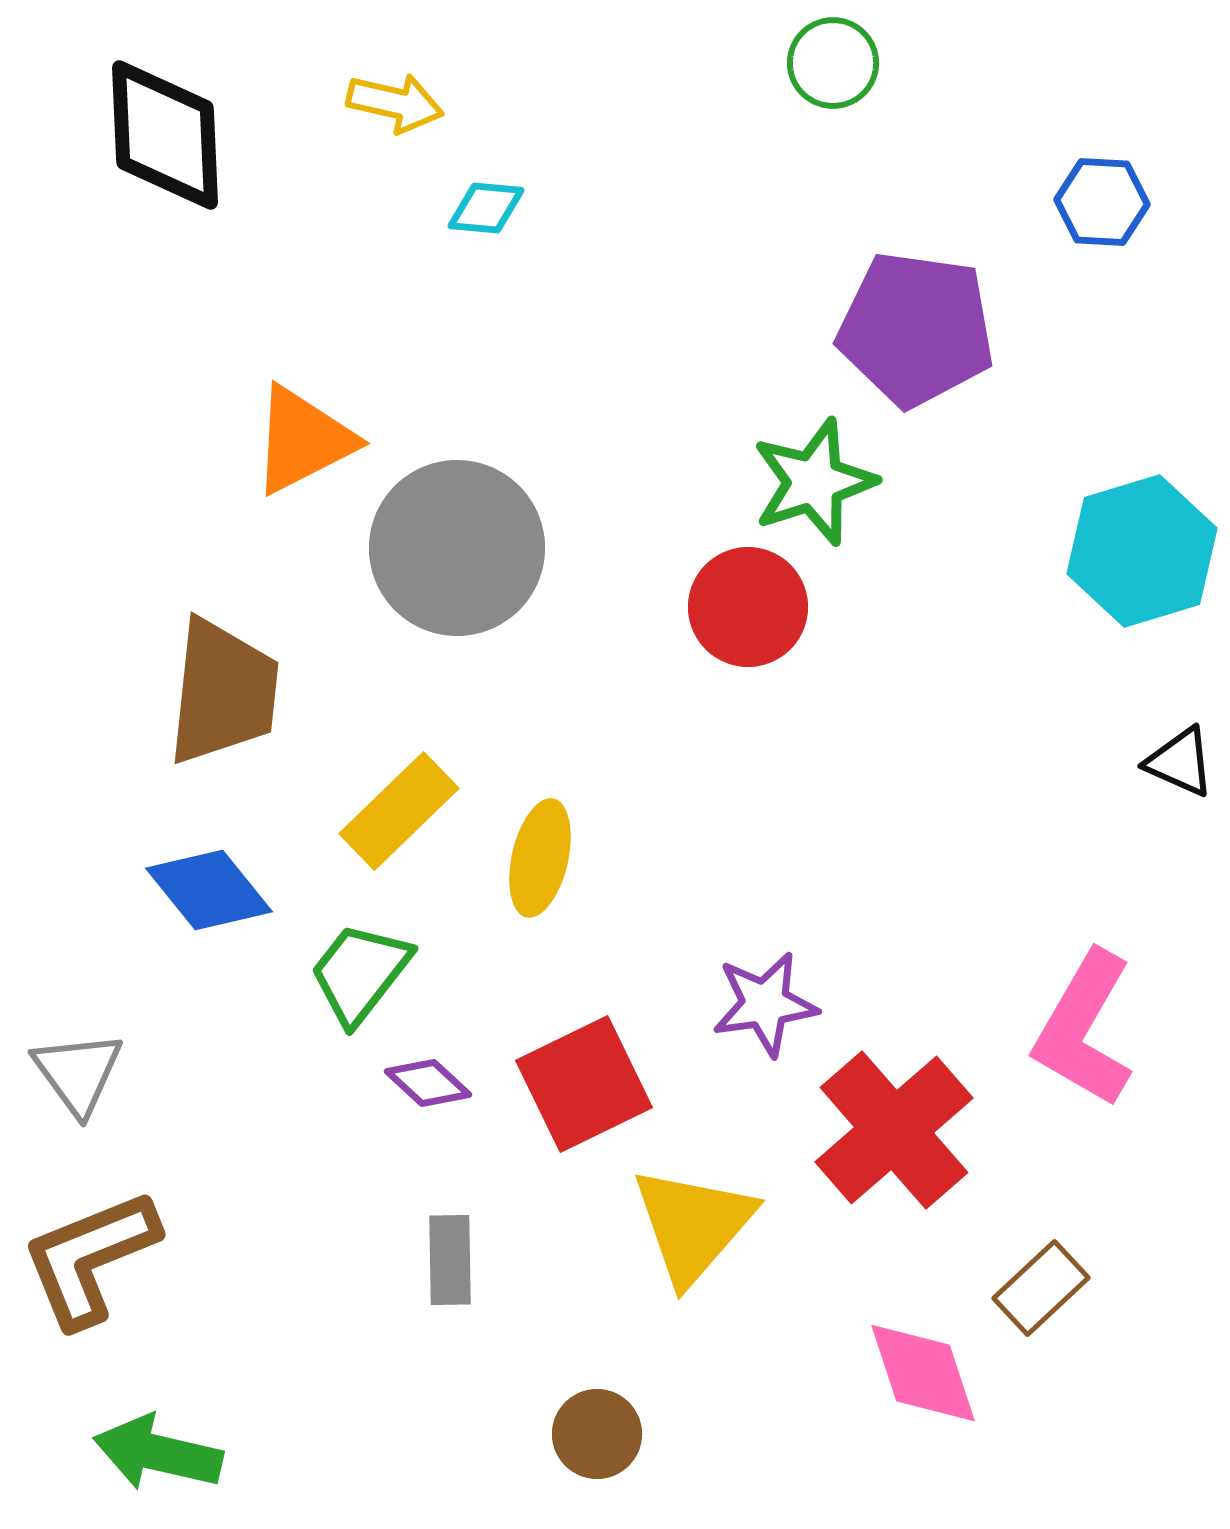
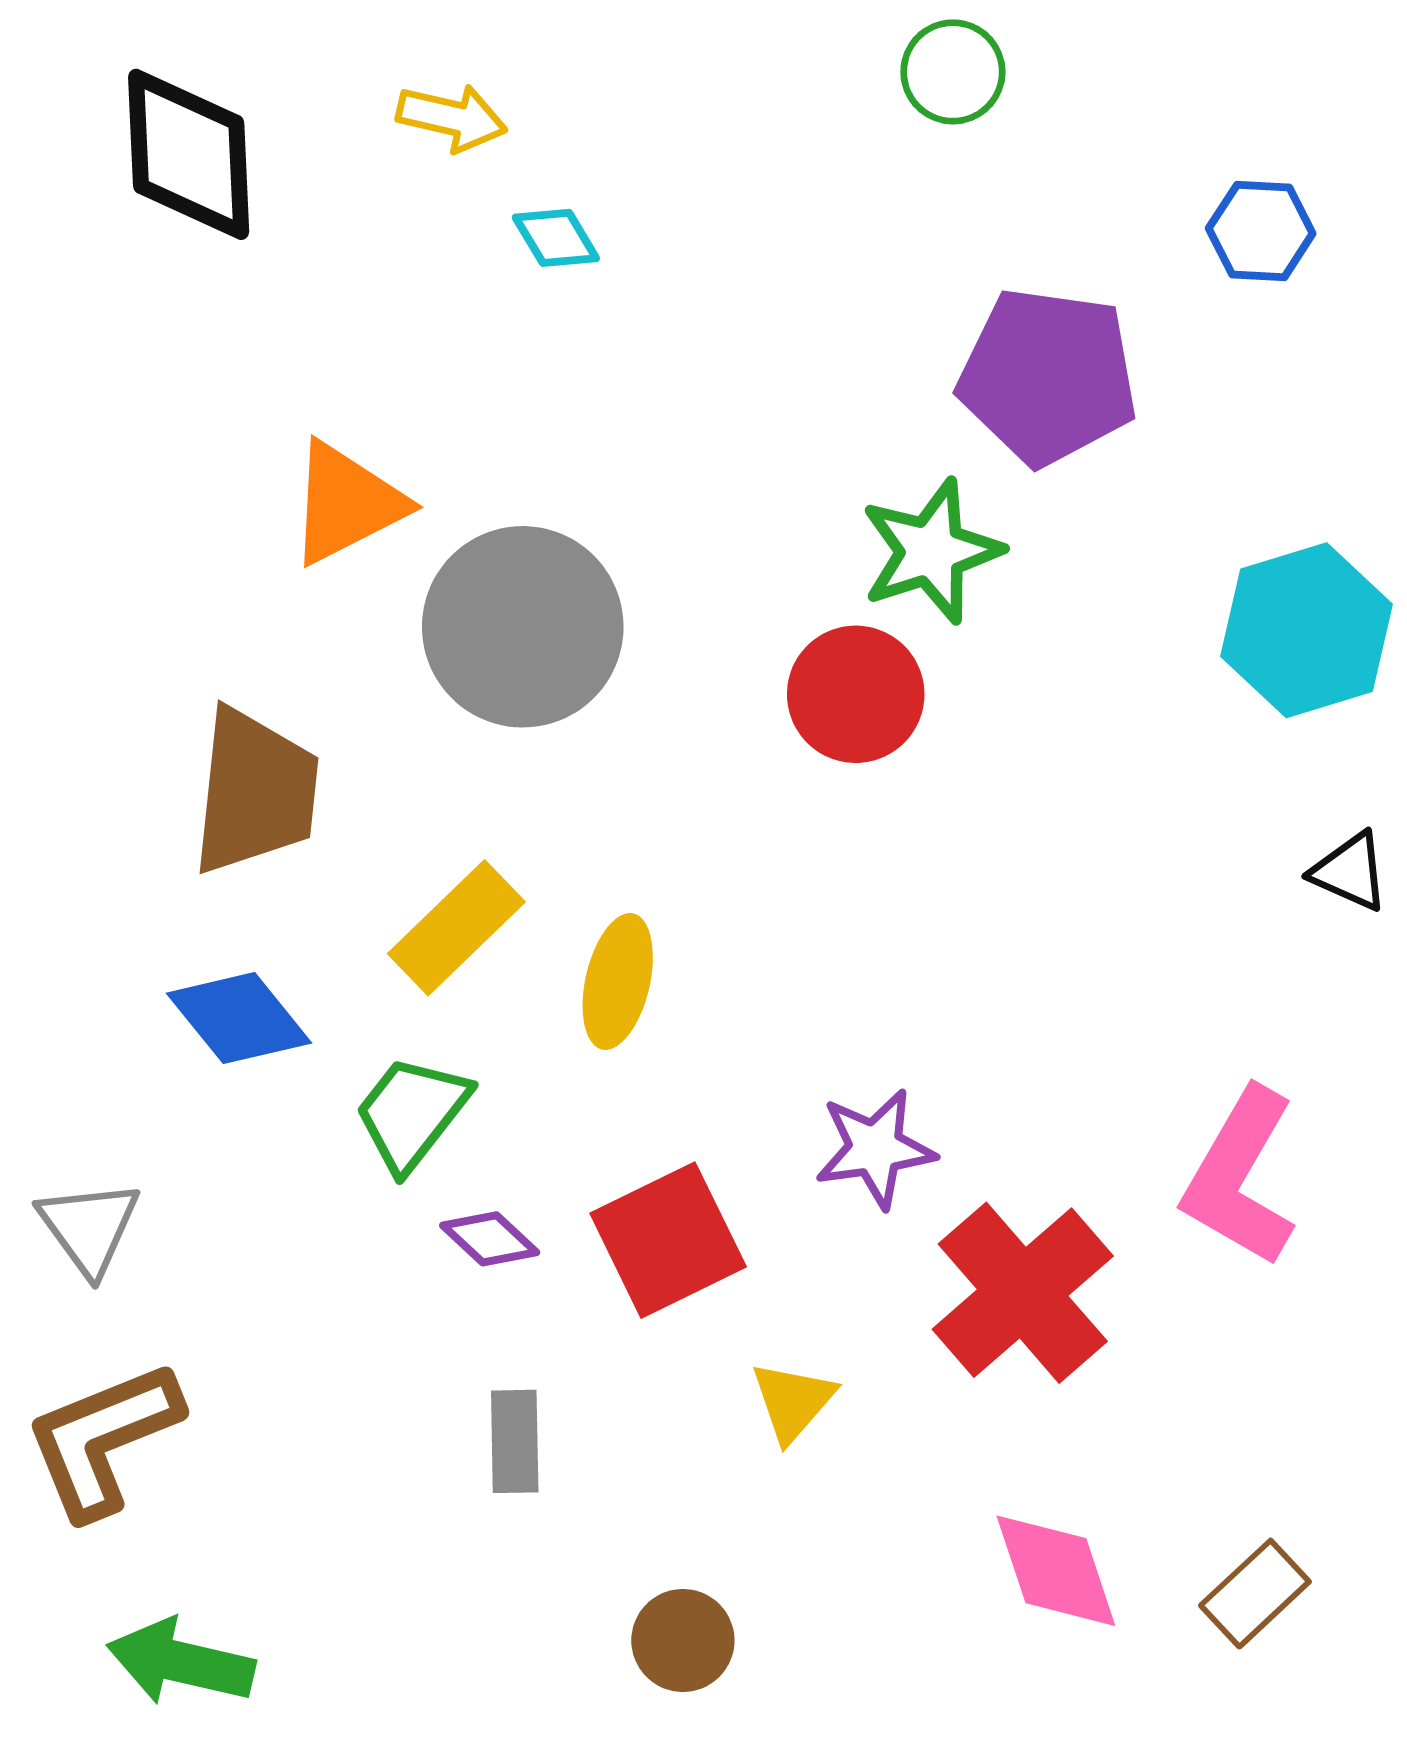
cyan diamond: (486, 208) -> (556, 238), turned 54
yellow triangle: (693, 1225) -> (793, 1401), size x0.6
brown rectangle: (1041, 1288) -> (1255, 1594), moved

